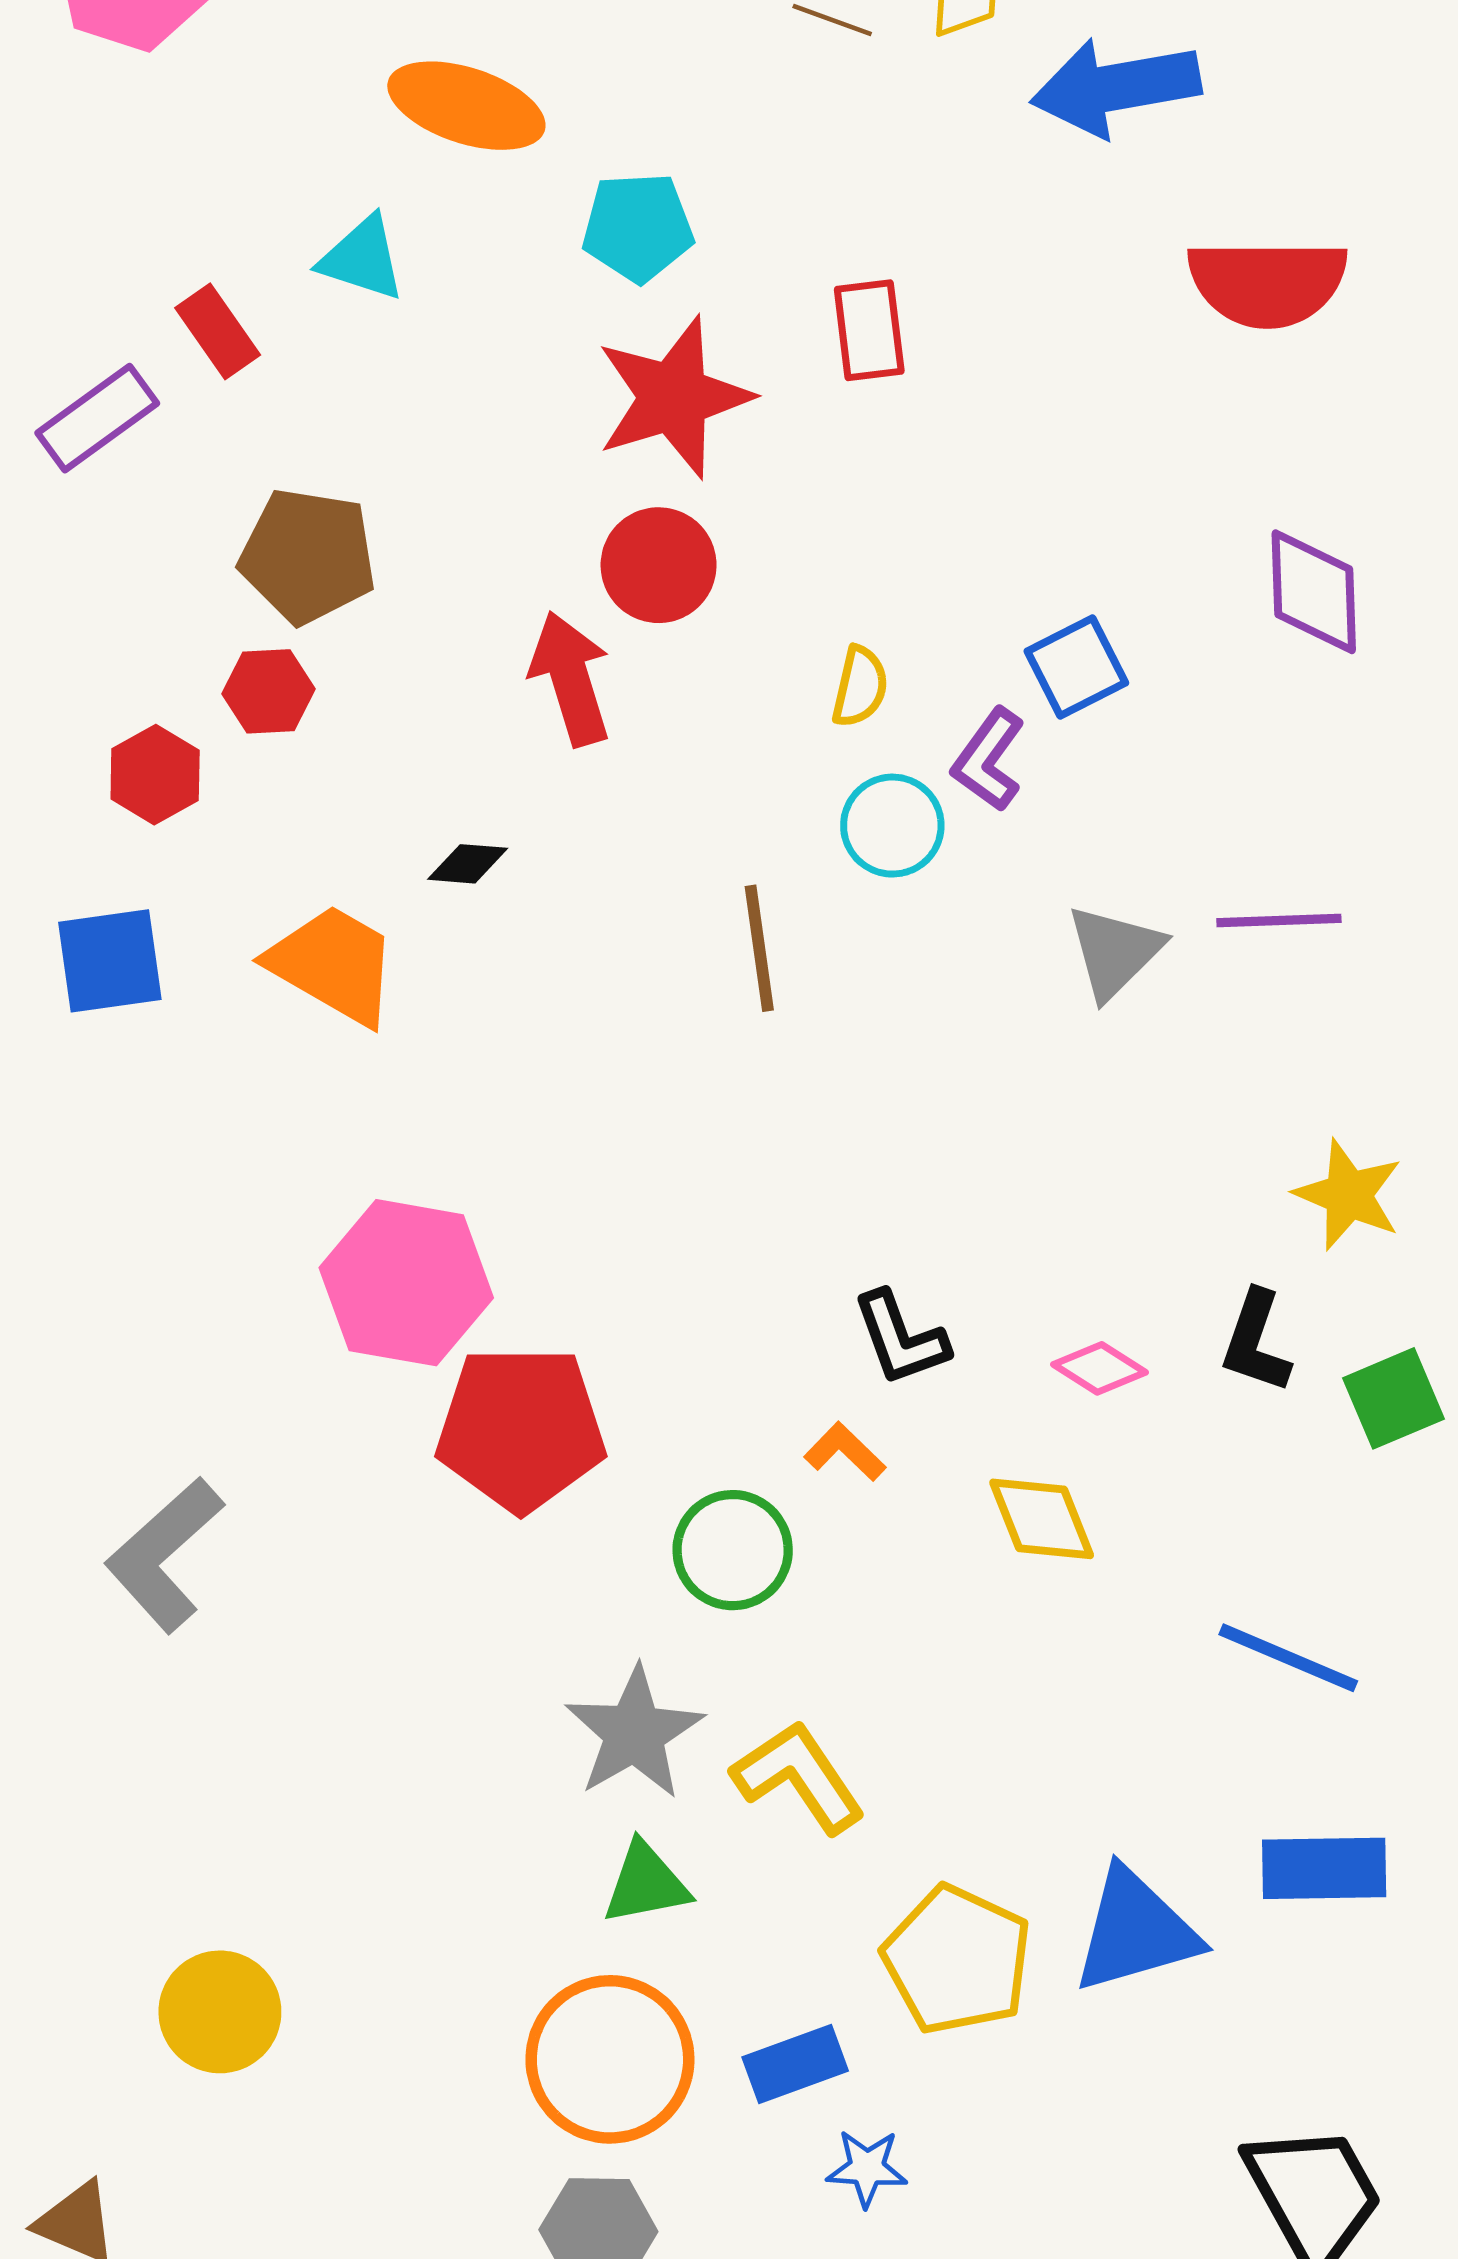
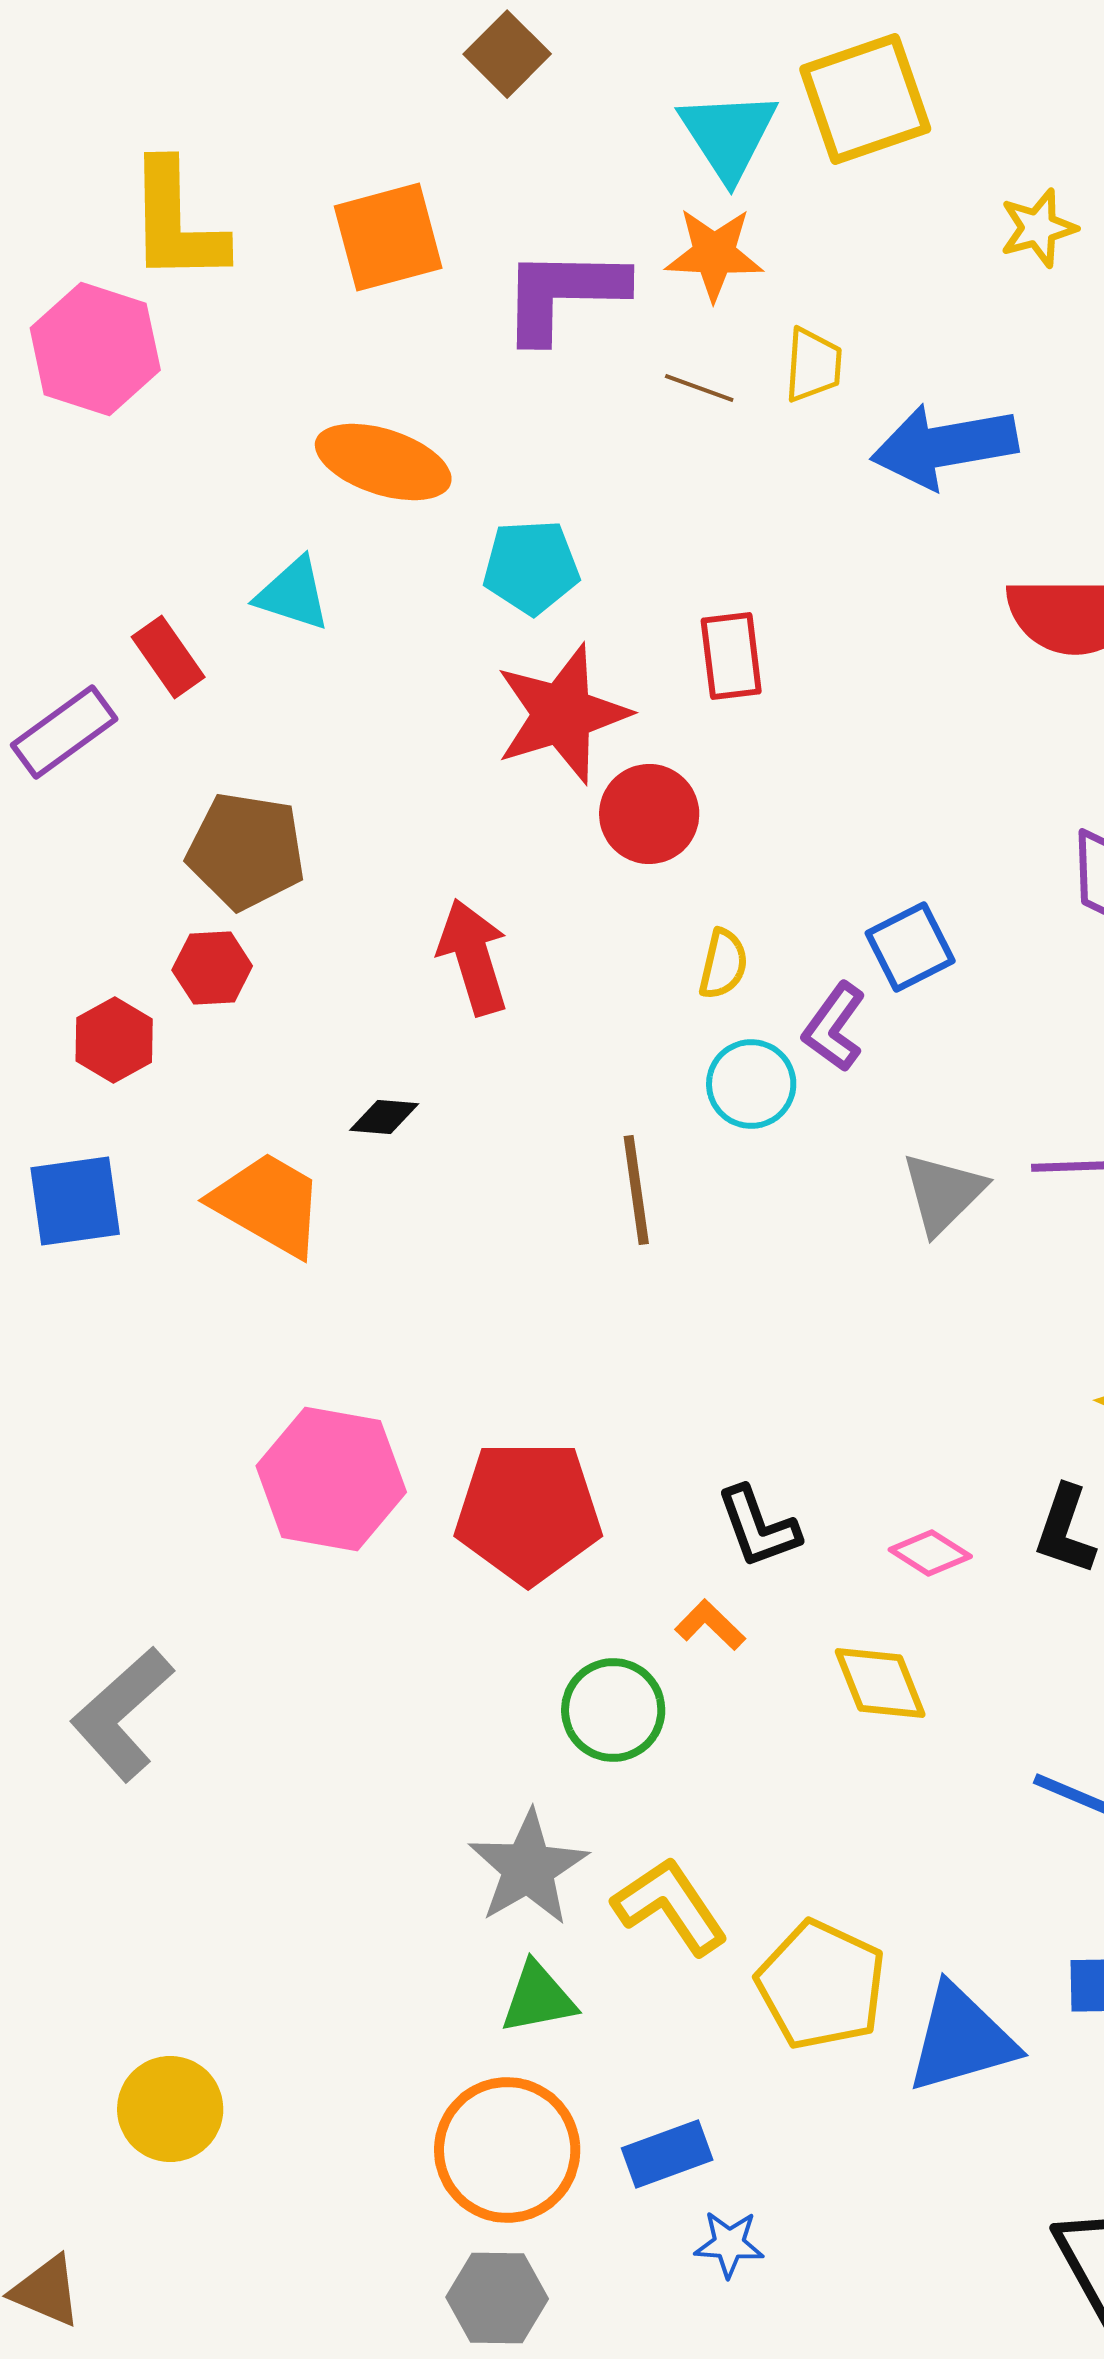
red circle: (659, 565) -> (649, 814), moved
red pentagon: (521, 1429) -> (528, 1512), moved
yellow pentagon: (957, 1960) -> (821, 1985), moved

